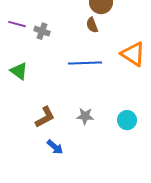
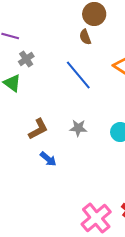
gray cross: (42, 31) -> (26, 59), moved, turned 35
blue line: (85, 63) -> (78, 75), turned 52

